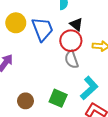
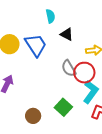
red circle: (71, 41) -> (84, 73), moved
green square: (58, 98) -> (63, 107), turned 30

